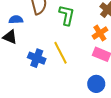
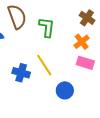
blue circle: (96, 84) -> (65, 90), moved

